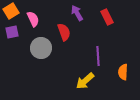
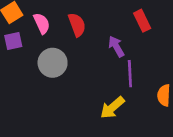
purple arrow: (77, 13) -> (116, 46), moved
red semicircle: (64, 32) -> (77, 25), moved

